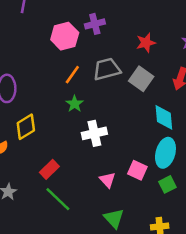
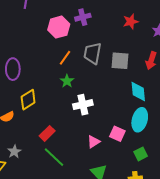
red star: (146, 43) -> (131, 22), moved
gray trapezoid: (107, 69) -> (93, 53), turned -65
gray square: (141, 79) -> (120, 61), turned -30
pink triangle: (107, 180) -> (94, 142), turned 40
green square: (167, 184) -> (141, 154), moved

